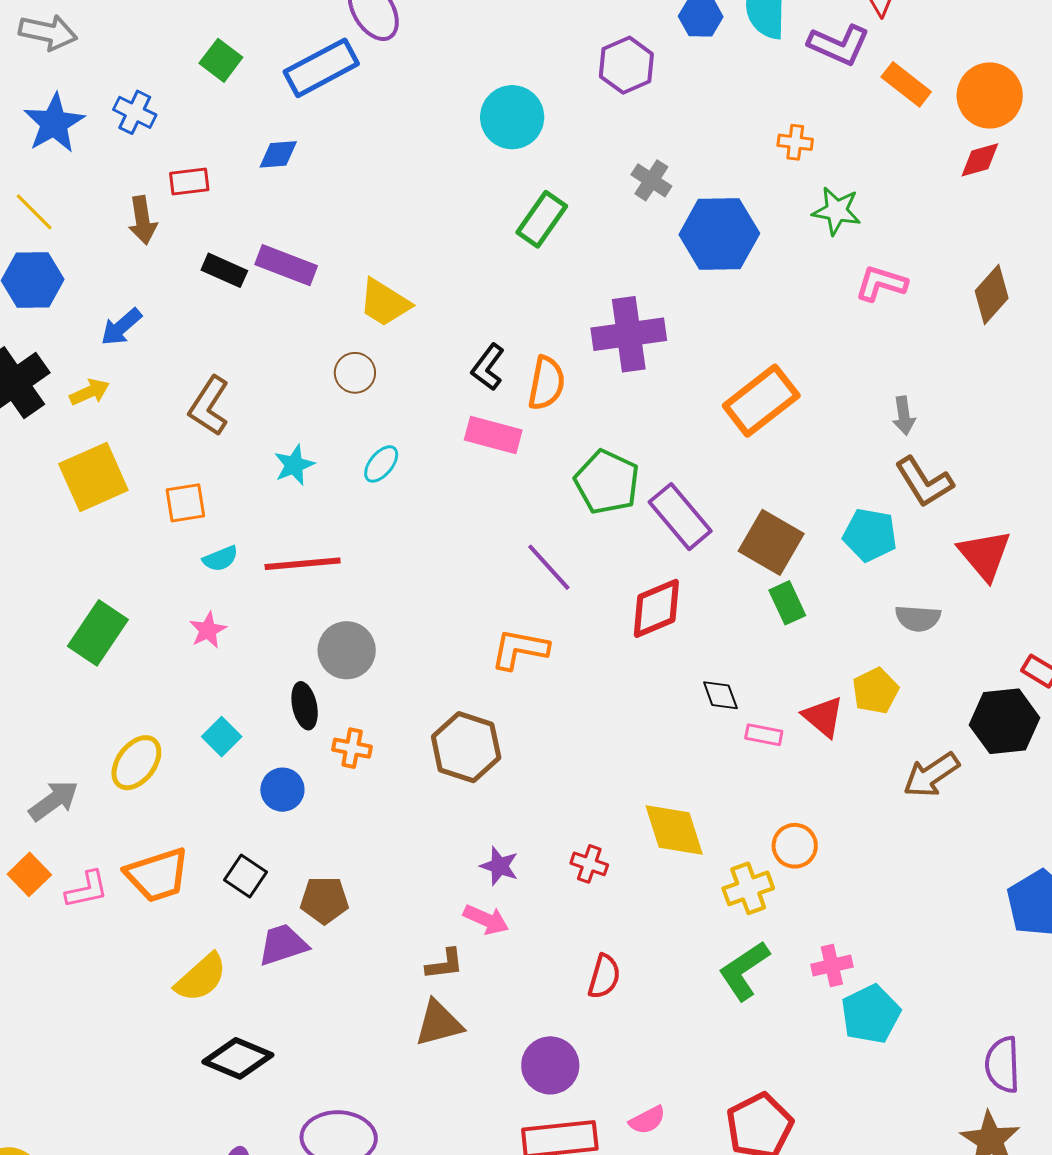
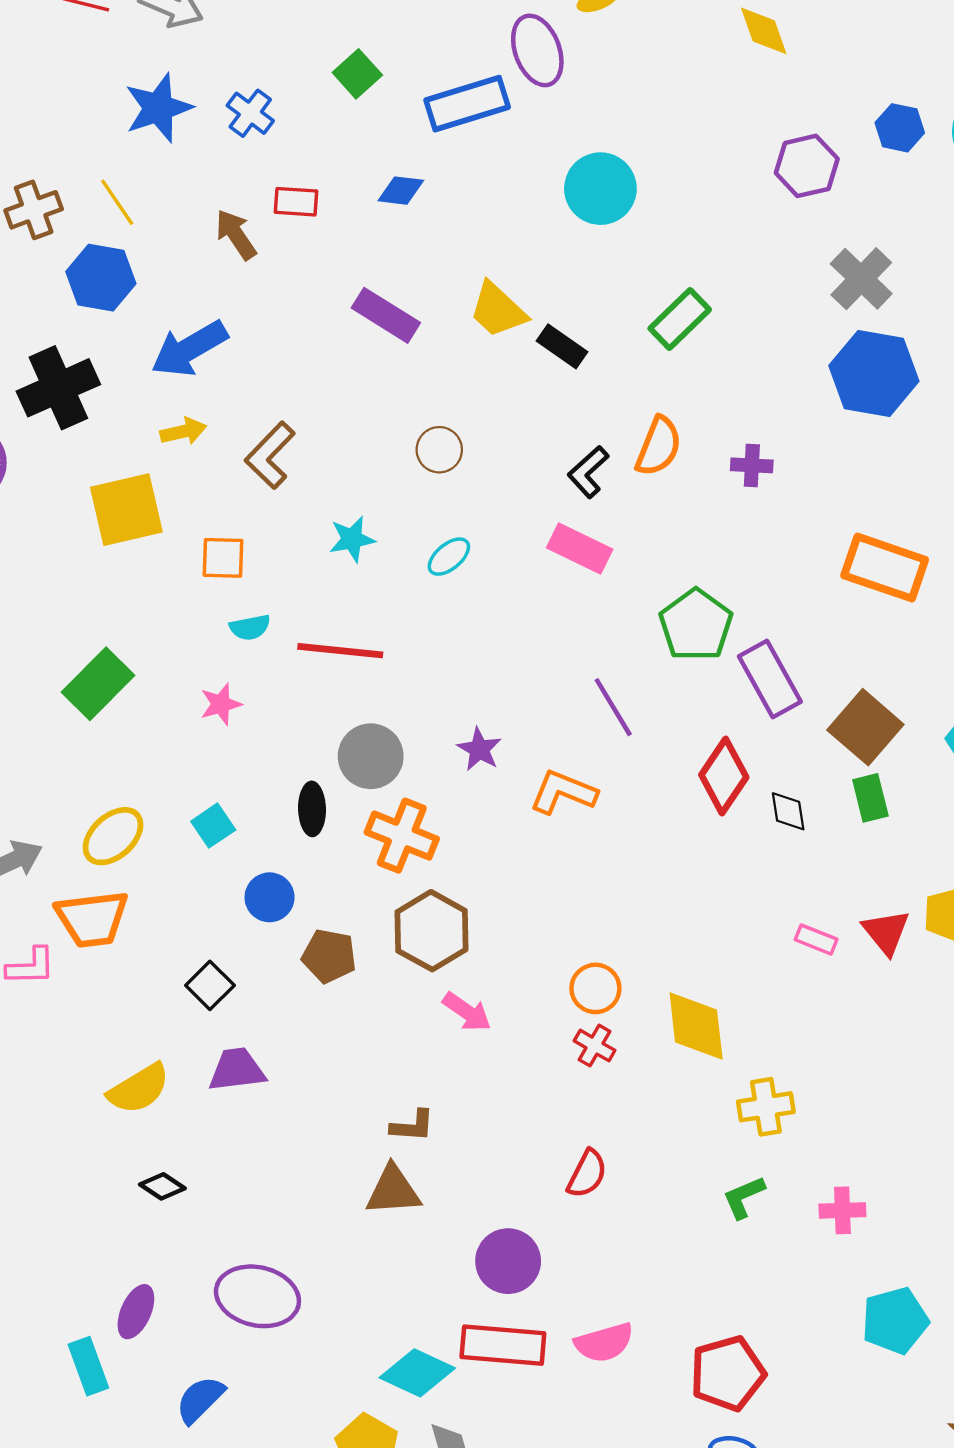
cyan circle: (512, 117) -> (600, 189), moved
gray cross: (651, 180) -> (861, 279), moved, size x1.4
brown arrow: (143, 220) -> (236, 235), turned 144
black rectangle: (224, 270) -> (562, 346), moved
yellow trapezoid: (385, 303) -> (498, 310), moved
blue arrow: (121, 327) -> (189, 349), size x1.5
purple cross: (629, 334) -> (752, 465), size x0.5
orange semicircle: (546, 383) -> (659, 446), moved
yellow arrow: (89, 392) -> (183, 431), moved
orange rectangle: (761, 401) -> (885, 568), turned 46
red diamond: (656, 608) -> (724, 776), turned -44
black diamond: (720, 695) -> (788, 811), moved
brown hexagon: (466, 747) -> (432, 931), moved
orange cross: (352, 748) -> (402, 836), moved, size x1.6
orange circle: (795, 846) -> (595, 988), moved
purple star: (499, 866) -> (479, 749), moved
orange trapezoid: (157, 875) -> (92, 919), moved
brown pentagon: (324, 900) -> (329, 956), moved
pink arrow: (486, 920) -> (467, 1012), moved
green L-shape: (744, 971) -> (744, 1197), size x0.7
cyan pentagon: (871, 1014) -> (895, 1321), moved
black diamond: (238, 1058) -> (162, 1186), size x0.6
pink semicircle: (647, 1120) -> (604, 1343), size x1.4

